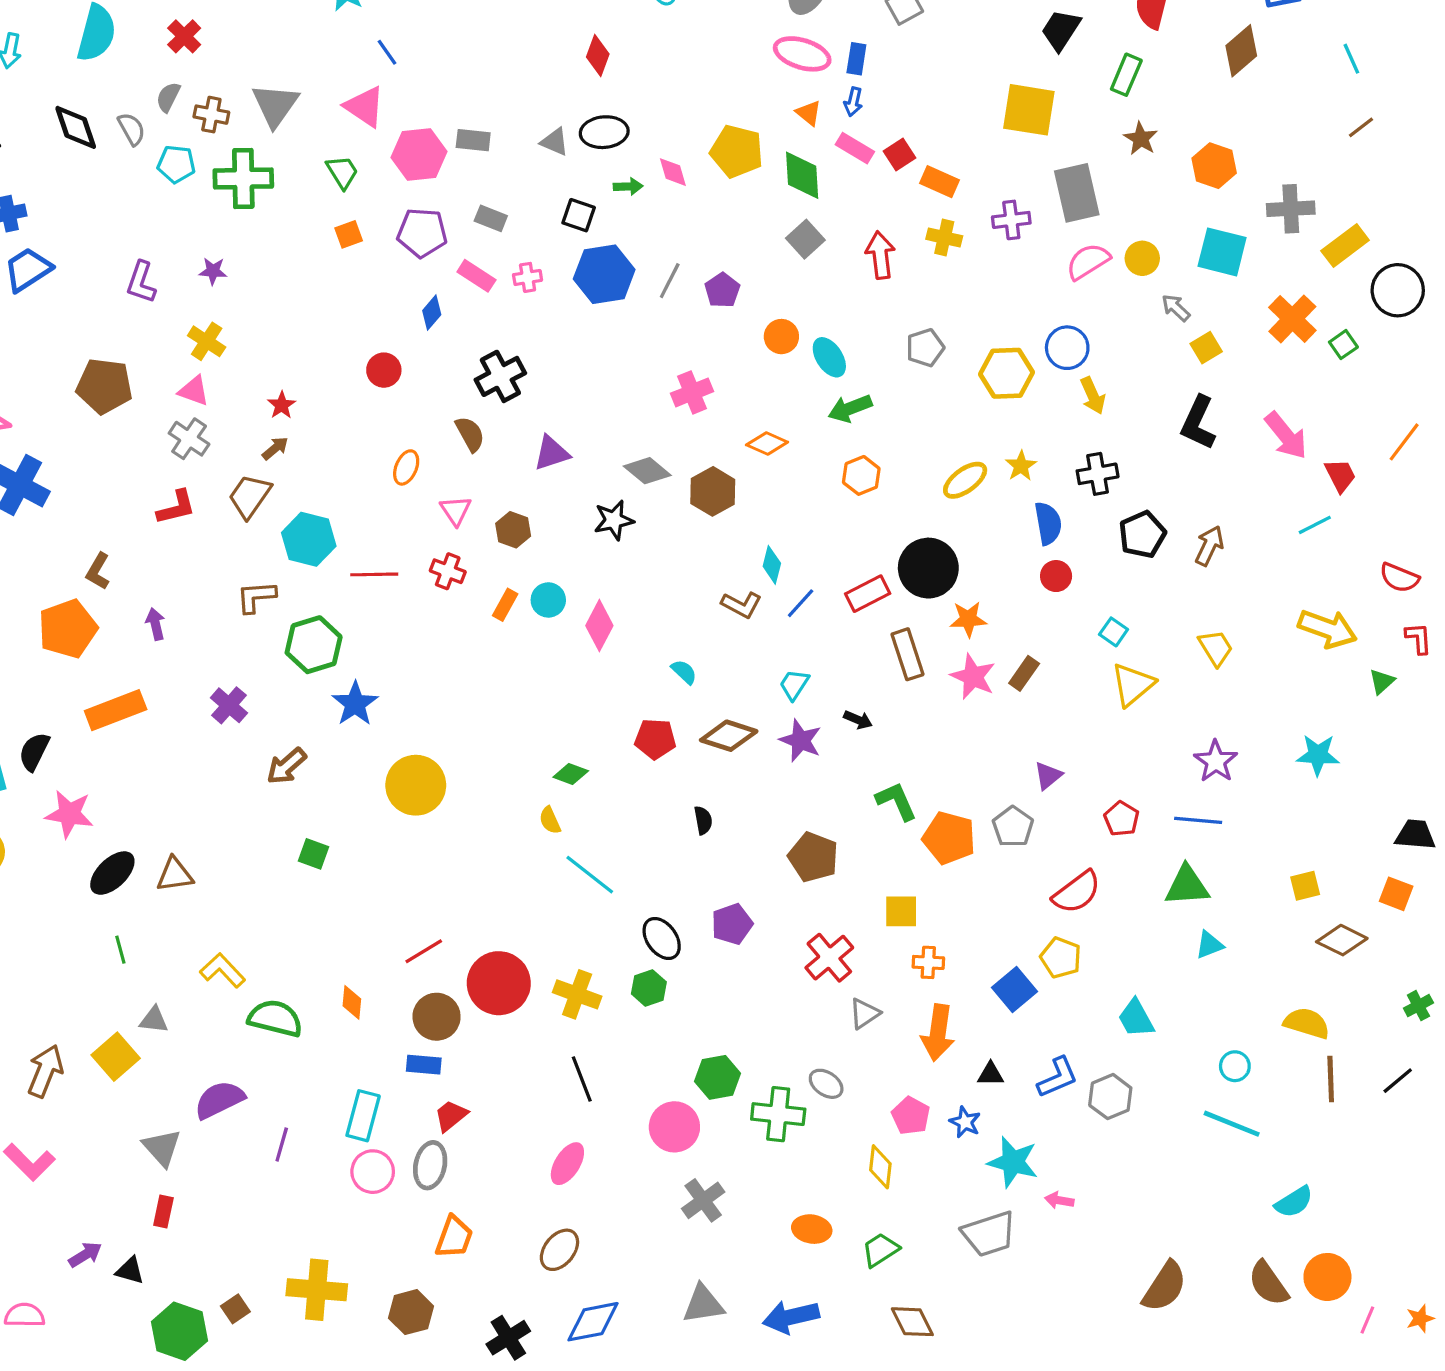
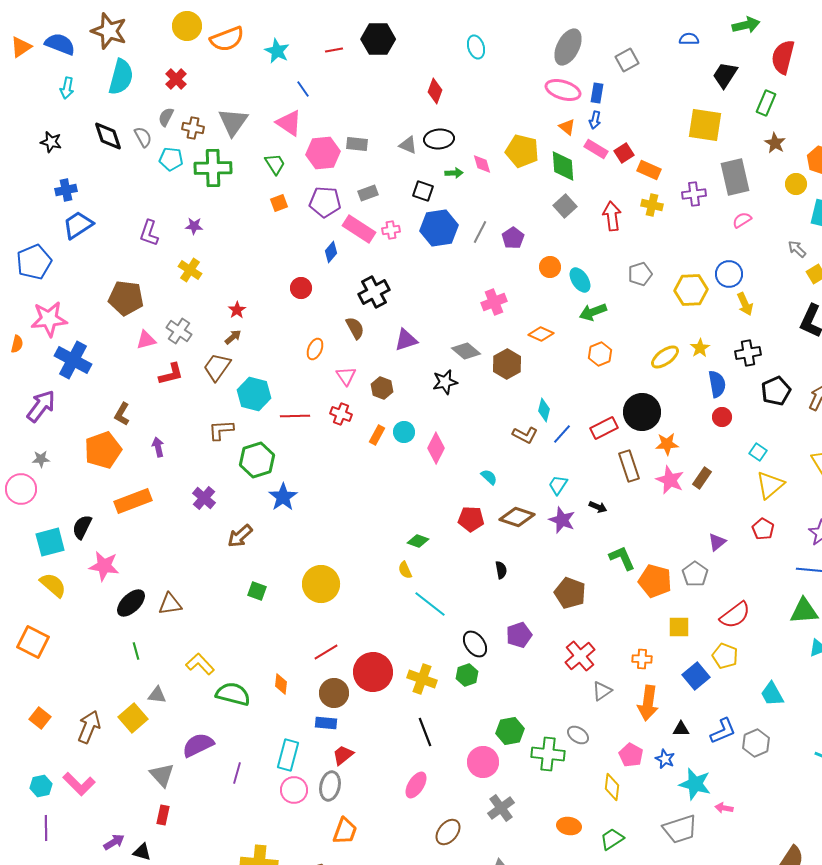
gray rectangle: (491, 218) -> (368, 193), turned -42
yellow circle: (1142, 258) -> (796, 184), moved
pink semicircle: (1088, 261) -> (742, 220), size x0.7
pink rectangle: (476, 276) -> (359, 229), size x1.4
pink triangle: (194, 391) -> (146, 340), moved, turned -35
yellow circle: (416, 785) -> (321, 584), moved
red pentagon: (1121, 819) -> (763, 529), moved
yellow square: (901, 911) -> (679, 627), moved
brown ellipse: (559, 1250) -> (448, 832), moved

